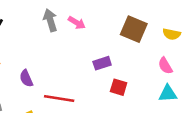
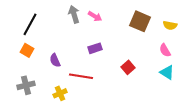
purple rectangle: (102, 63) -> (95, 48), moved
red square: (119, 87) -> (128, 67), turned 32
cyan triangle: (168, 94) -> (167, 72), turned 35

